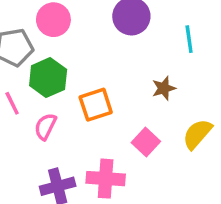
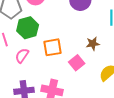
pink square: (146, 142) -> (77, 63), moved

